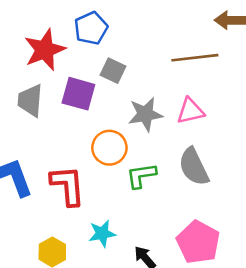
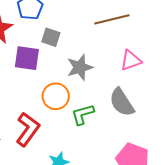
pink triangle: (191, 111) -> (131, 60), moved
red L-shape: (68, 186) -> (28, 129), turned 48

